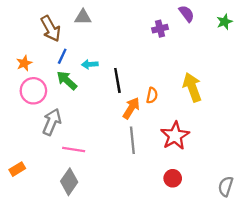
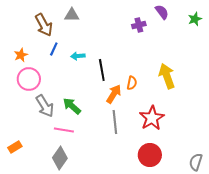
green arrow: (67, 80) -> (72, 106), moved
gray arrow: (52, 122) -> (45, 106), turned 125
red circle: (173, 178) -> (150, 155), size x1.5

